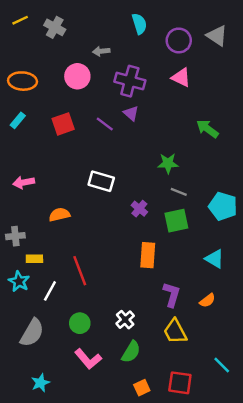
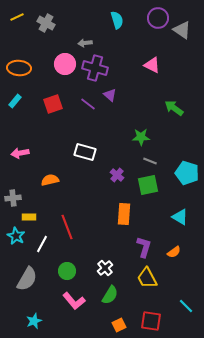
purple circle: (179, 40) -> (158, 18), moved
purple cross: (130, 81) -> (95, 68), moved

